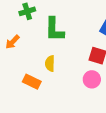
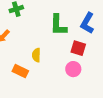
green L-shape: (54, 29) -> (58, 25), moved

